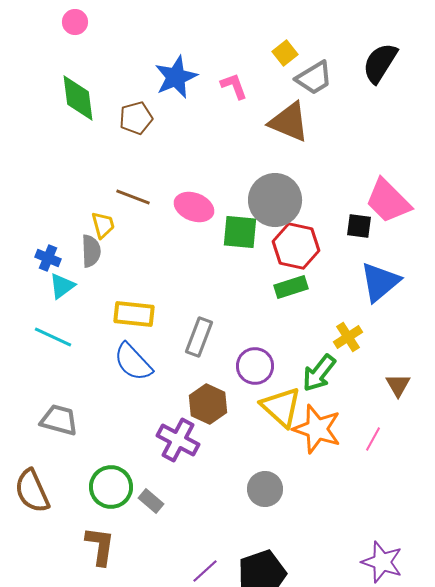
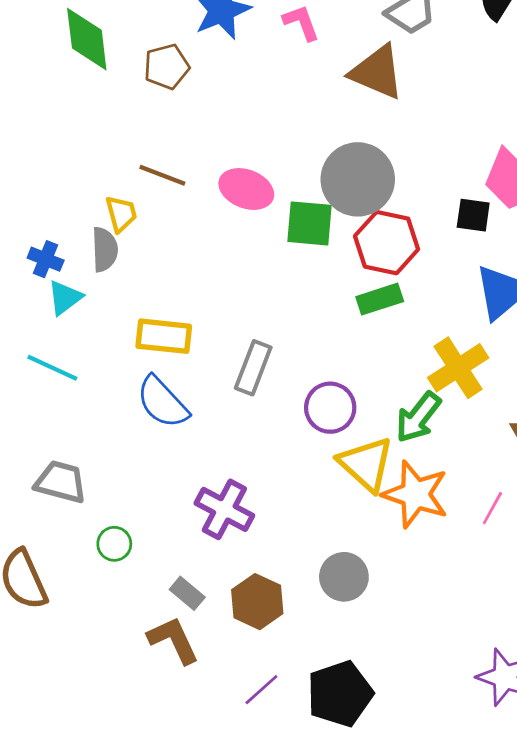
yellow cross: (348, 337) -> (458, 368), size x1.5
brown hexagon: (208, 404) -> (257, 602), moved
green circle: (111, 487) -> (114, 544), moved, size x0.6
brown L-shape: (100, 546) -> (173, 640), moved, turned -33

